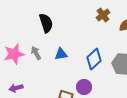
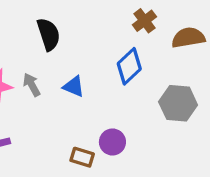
blue triangle: (61, 54) -> (74, 86), turned 32
blue diamond: (94, 59) -> (129, 66), moved

